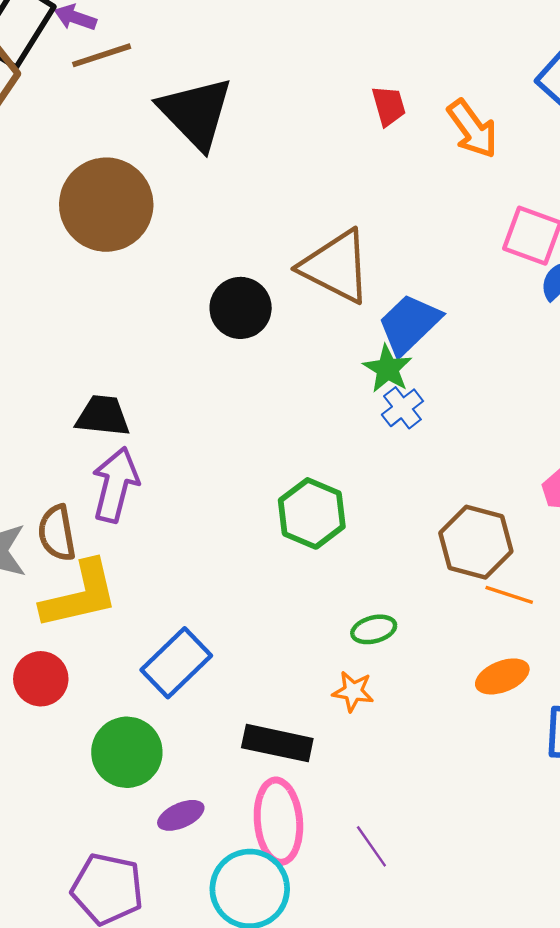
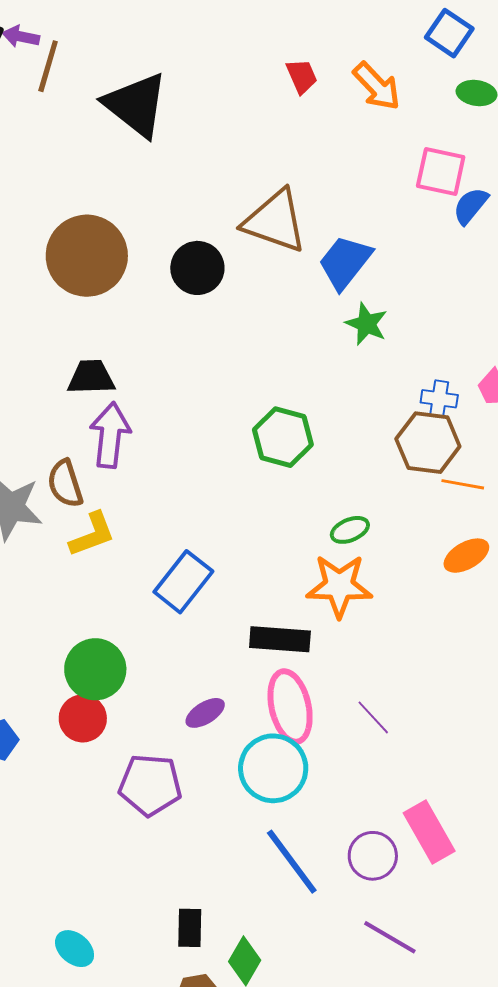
brown line: (102, 55) -> (48, 66), turned -48
brown circle: (106, 205) -> (87, 256), moved
green star: (387, 369) -> (366, 324), moved
blue cross: (402, 408) -> (439, 399), moved, turned -36
yellow L-shape: (80, 595) -> (92, 534), size x0.7
red circle: (41, 679) -> (83, 718), moved
orange star: (353, 691) -> (339, 586), size x1.8
green circle: (127, 752) -> (95, 669), moved

